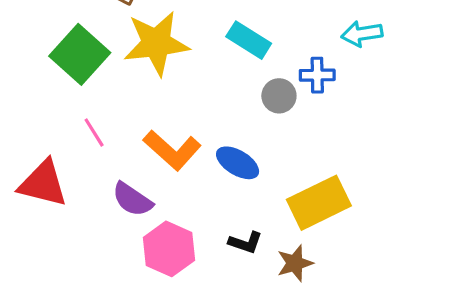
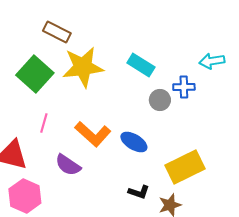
pink line: (94, 133) -> (44, 123), turned 48
pink hexagon: (169, 249) -> (25, 196), moved

